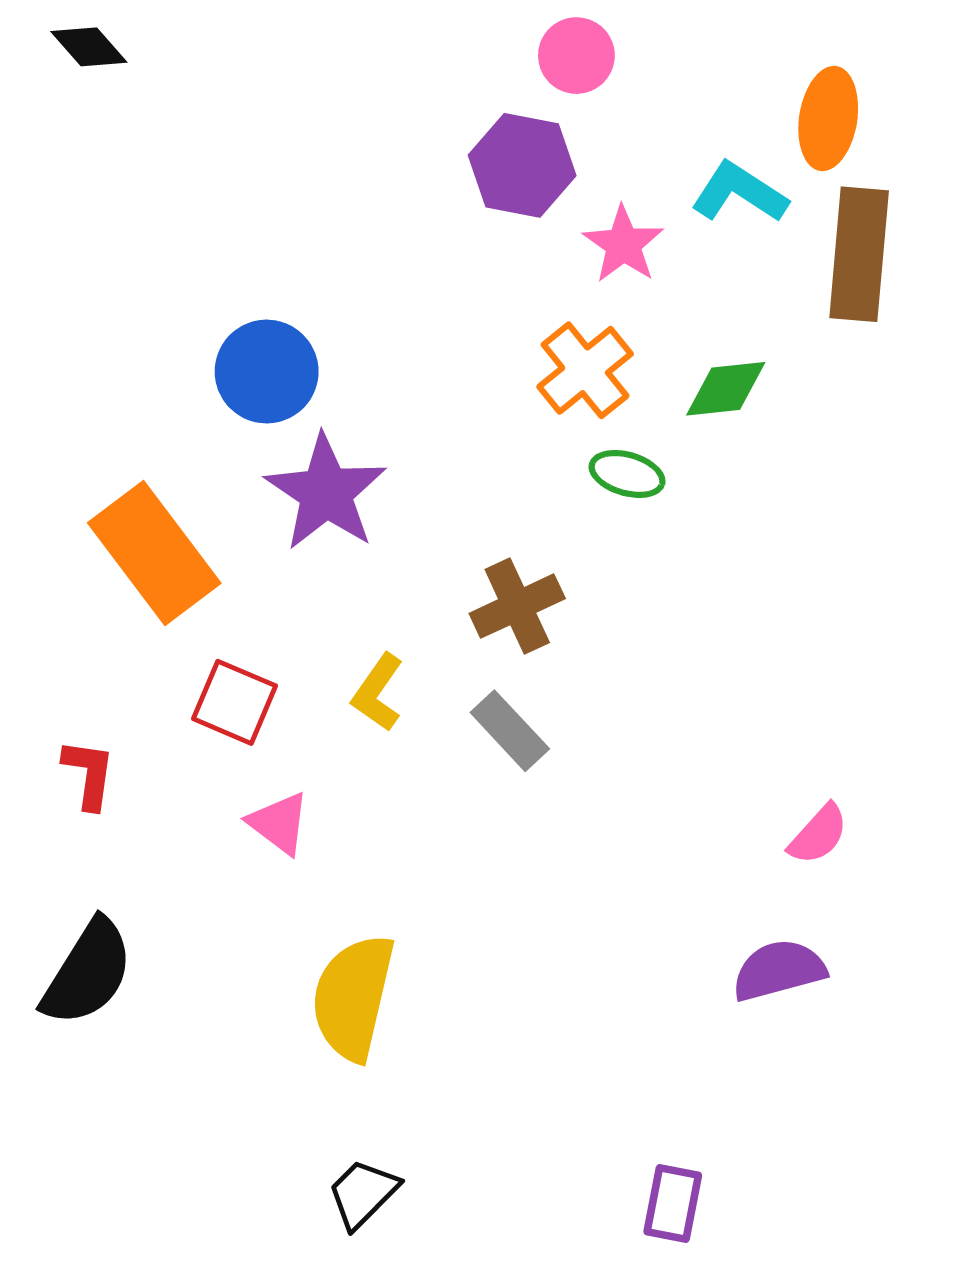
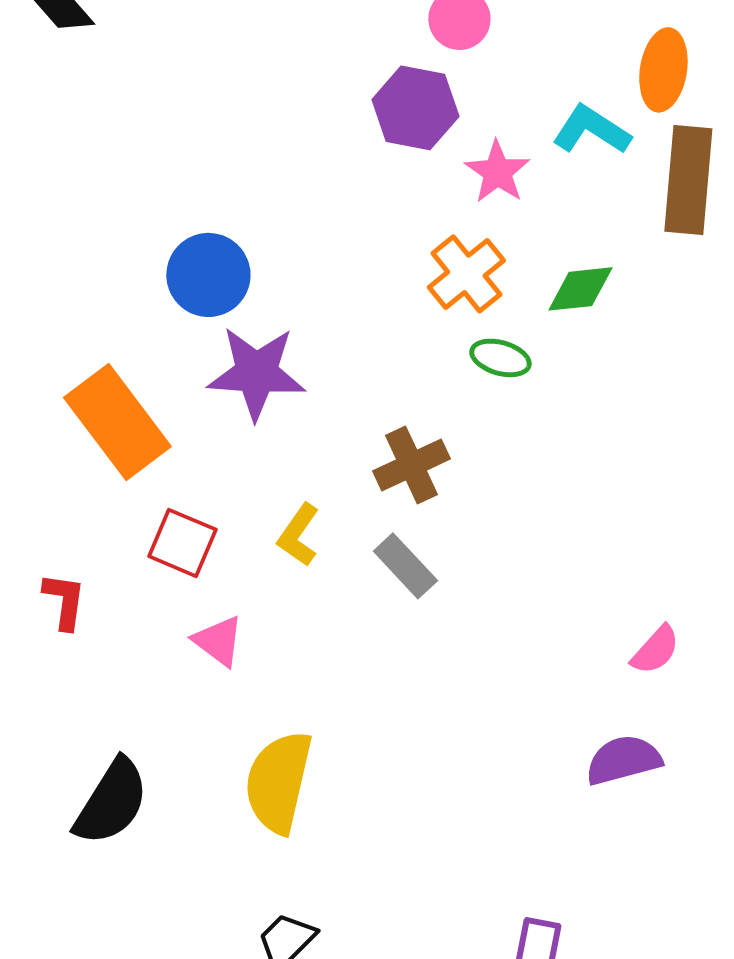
purple star: (326, 492) -> (256, 373), turned -30
black semicircle: (88, 973) -> (111, 802), moved

